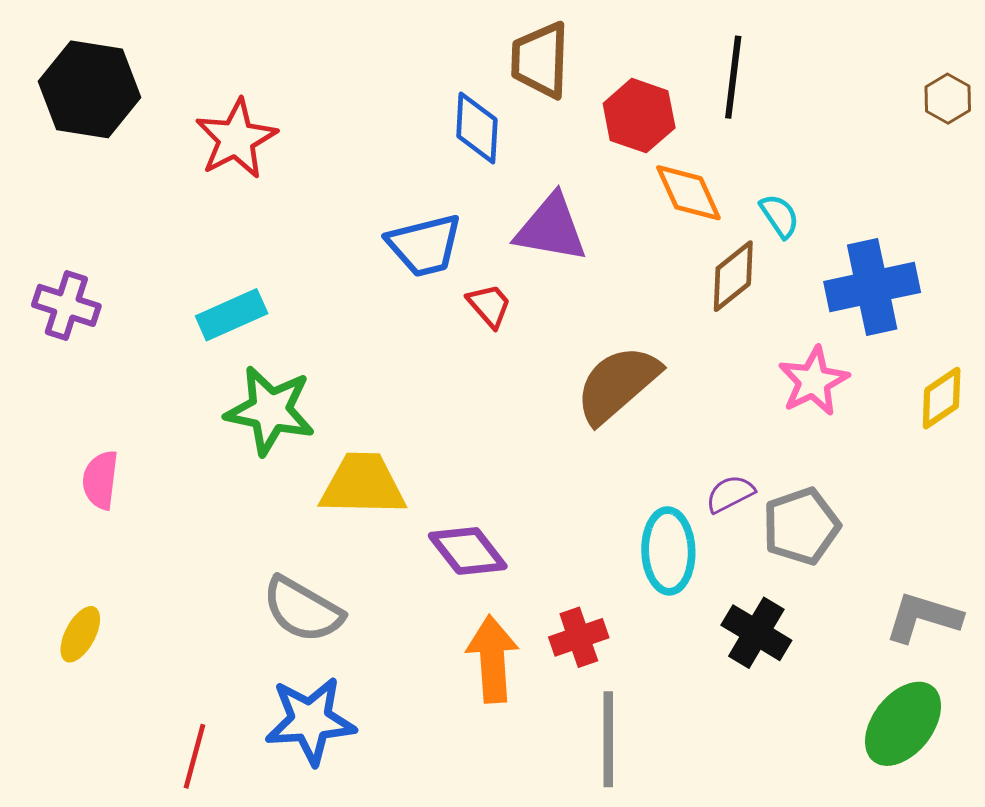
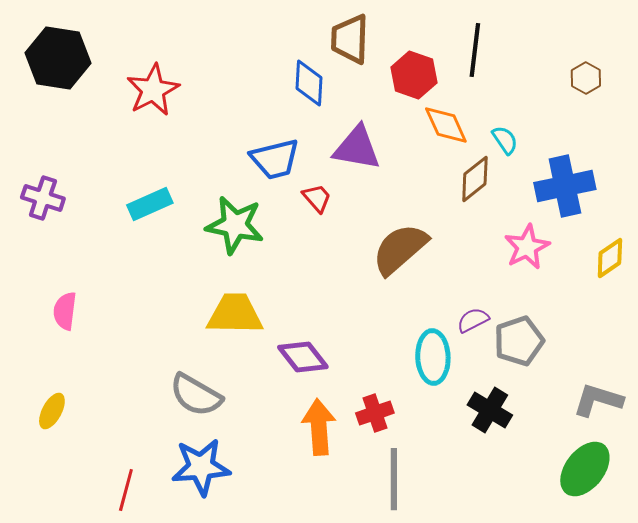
brown hexagon: (948, 99) -> (586, 78), moved
green star: (270, 410) -> (235, 225), moved

